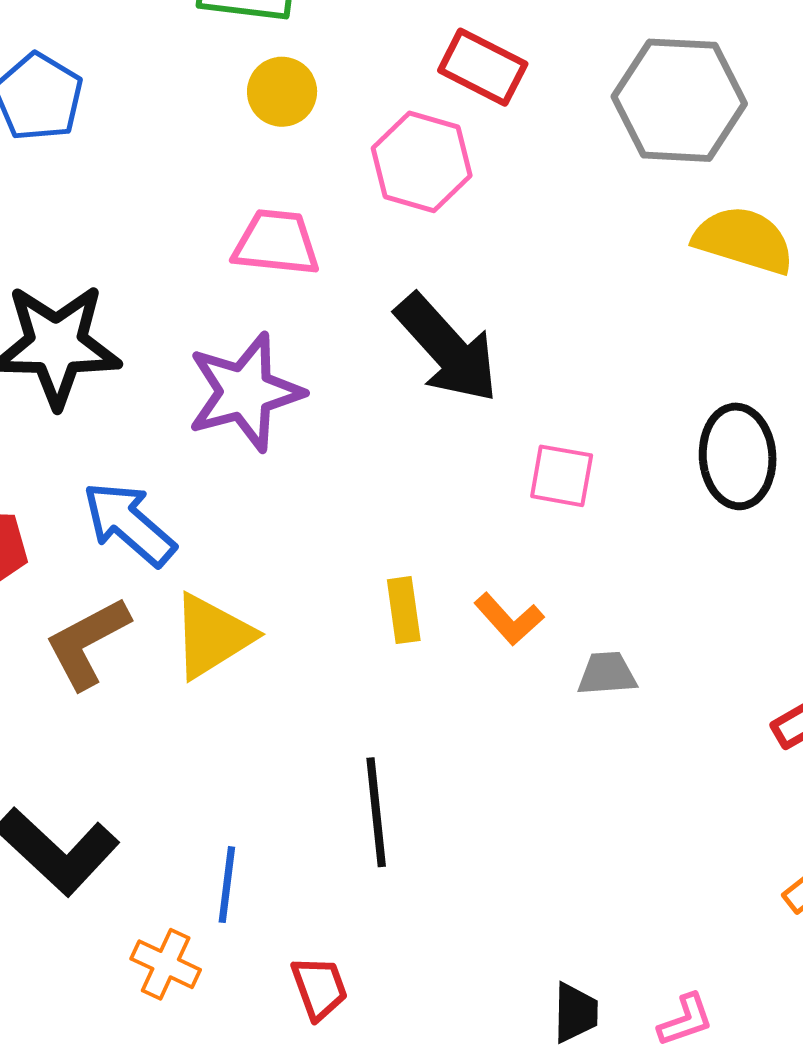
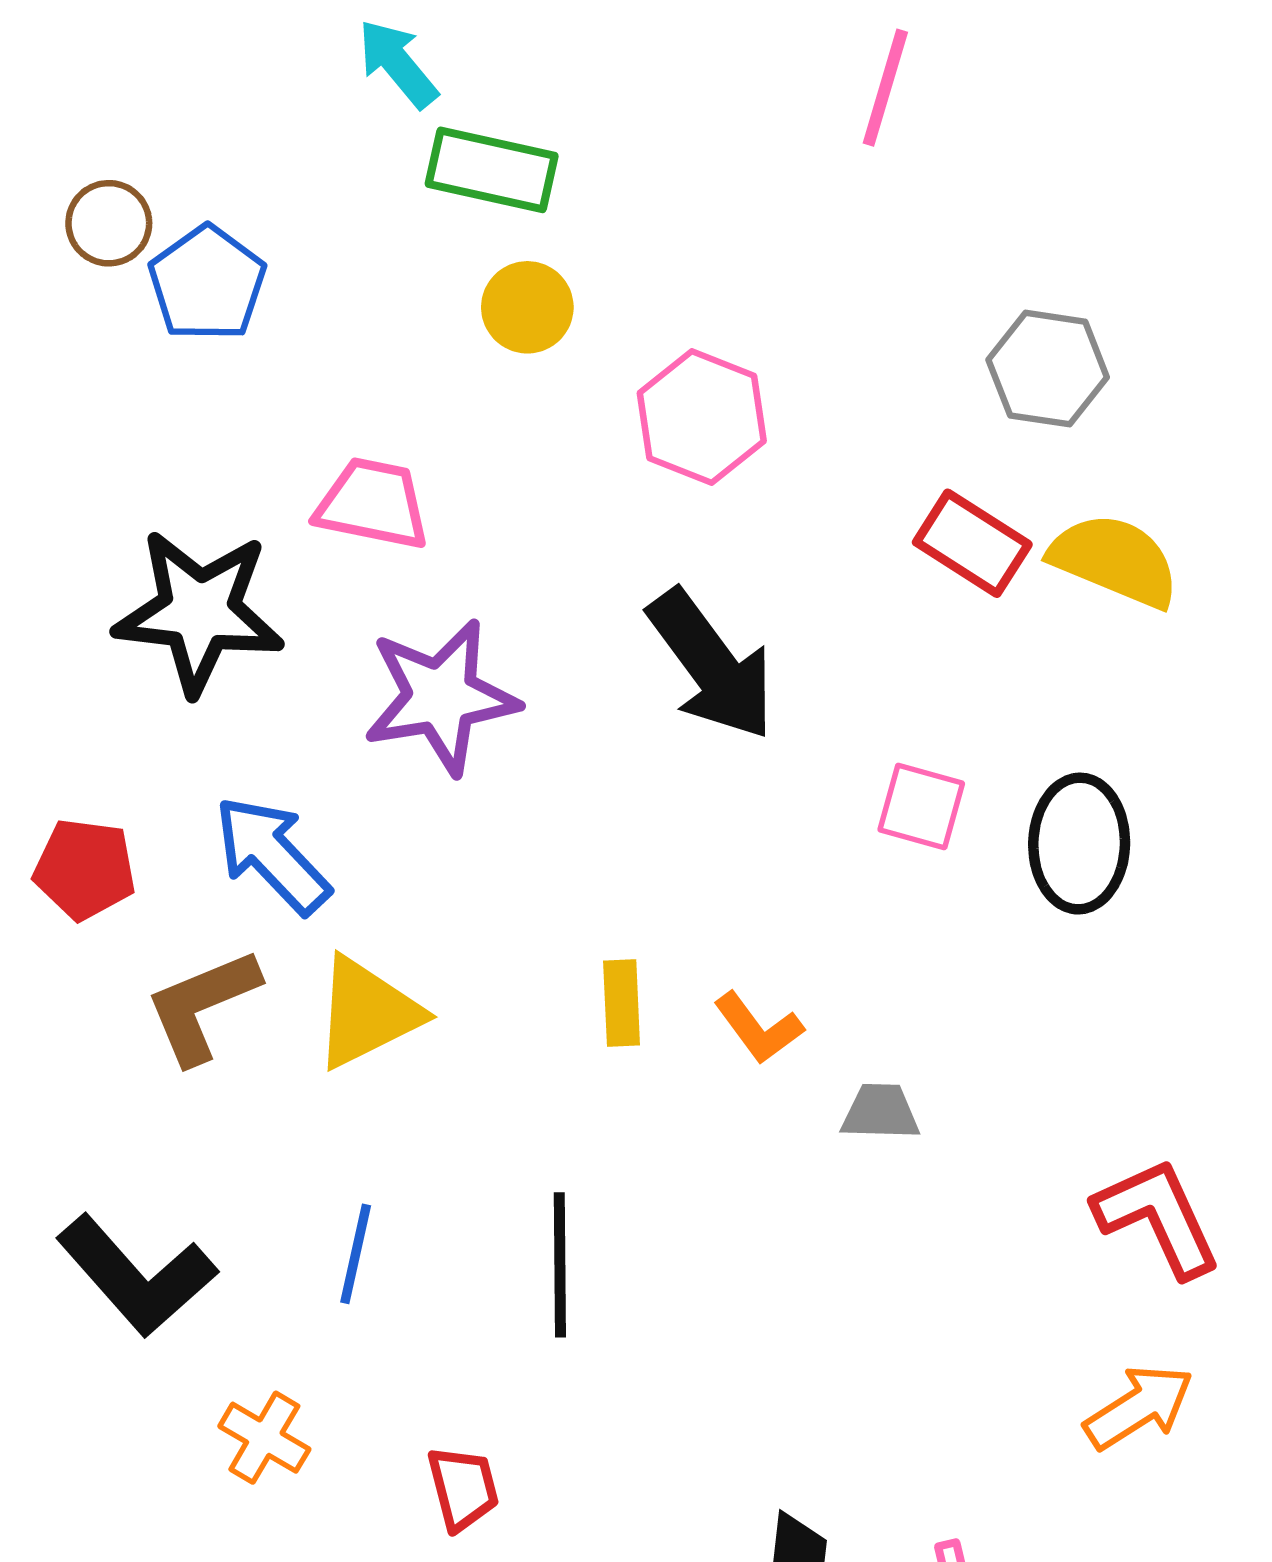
red rectangle: (483, 67) -> (972, 543), moved
gray hexagon: (679, 100) -> (1048, 369), size x0.7
pink trapezoid: (276, 243) -> (373, 504), moved
pink square: (562, 476) -> (921, 807), moved
blue line: (227, 885) -> (356, 1254), moved

